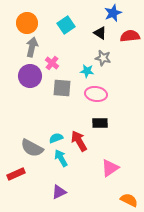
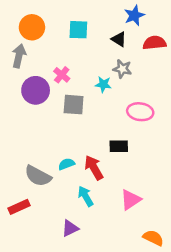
cyan square: (66, 25) -> (78, 30), turned 36
gray arrow: (32, 47) -> (19, 56), moved
pink ellipse: (96, 94) -> (140, 112), moved
cyan arrow: (61, 158) -> (86, 196), moved

